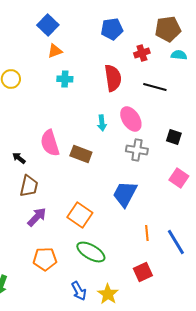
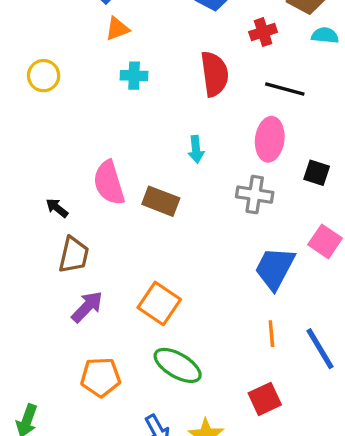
pink ellipse: (131, 119) -> (270, 139), moved, turned 40
blue trapezoid: (125, 194) -> (275, 268), moved

